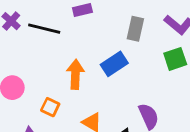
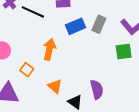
blue rectangle: (114, 64) -> (75, 26), moved

